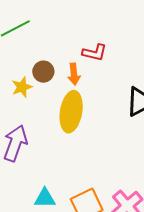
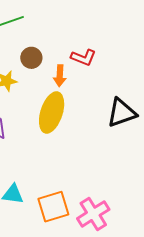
brown circle: (43, 72) -> (31, 58), moved

